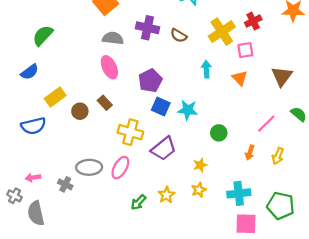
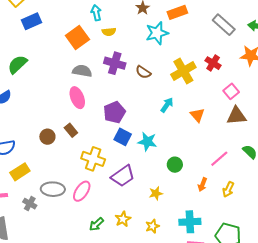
red cross: (253, 21) -> (213, 63), turned -35
pink square: (245, 50) -> (231, 91), moved, turned -35
cyan arrow: (206, 69) -> (167, 105), turned 35
brown triangle: (282, 76) -> (236, 116), turned 45
yellow rectangle: (55, 97) -> (20, 172), moved
yellow star: (199, 190) -> (152, 226), moved

